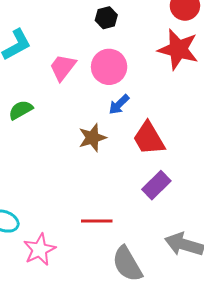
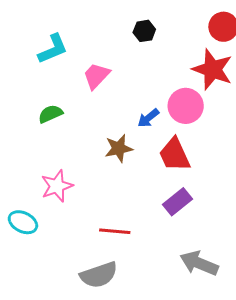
pink circle: (109, 67) -> (186, 106), moved
pink star: (39, 250) -> (57, 186), moved
gray semicircle: (127, 264) -> (99, 275), moved, turned -84

